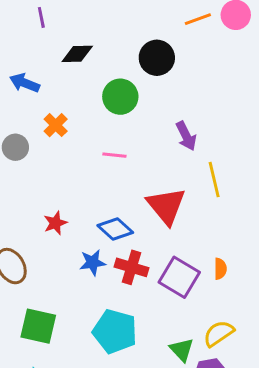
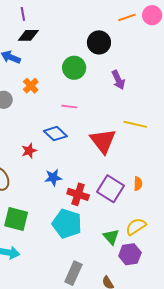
black diamond: (77, 54) -> (28, 35), moved
purple arrow: (186, 136) -> (118, 80), moved
yellow line: (214, 180) -> (135, 124), turned -65
blue diamond: (115, 229) -> (55, 134), moved
red cross: (132, 267) -> (78, 194), moved

